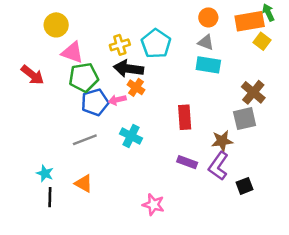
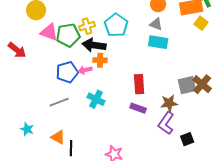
green pentagon: (84, 77) -> (68, 35), moved
orange cross: (136, 87) -> (100, 60), turned -32
brown cross: (253, 92) -> (202, 84), moved
purple rectangle: (187, 162) -> (138, 108), moved
black line: (50, 197) -> (71, 148), moved

